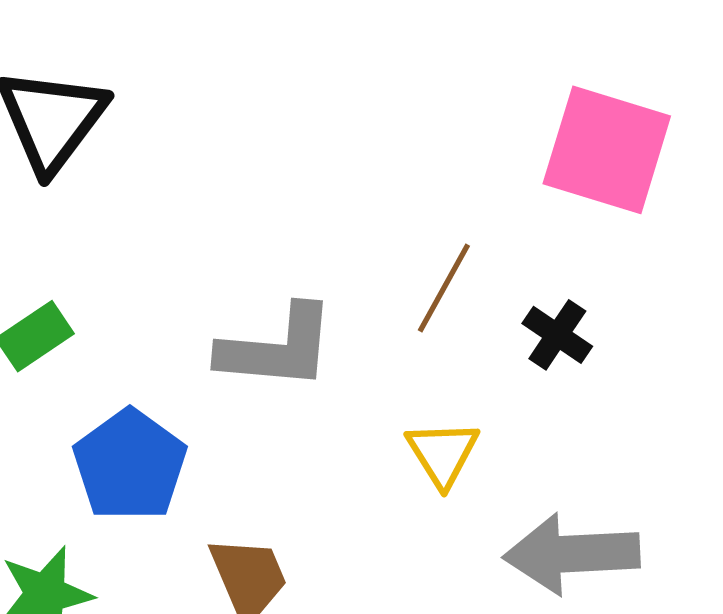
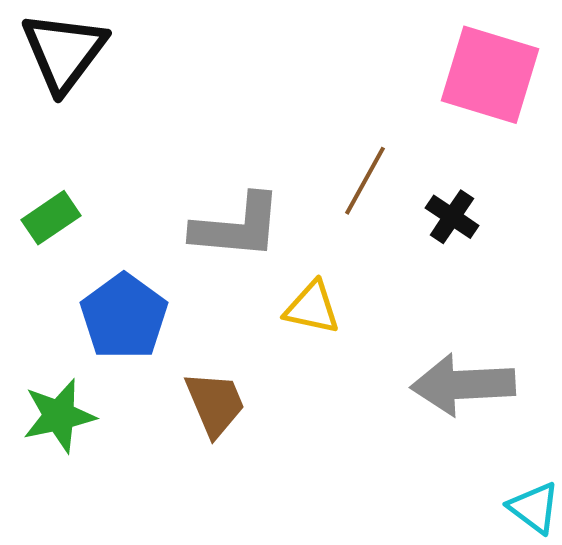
yellow triangle: (443, 453) -> (312, 308), moved, turned -46

